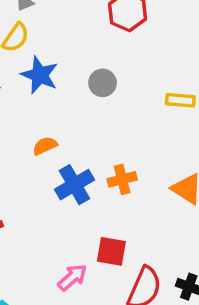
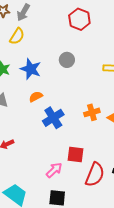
blue star: (40, 75) -> (31, 69), moved
orange cross: (122, 179) -> (92, 112), moved

